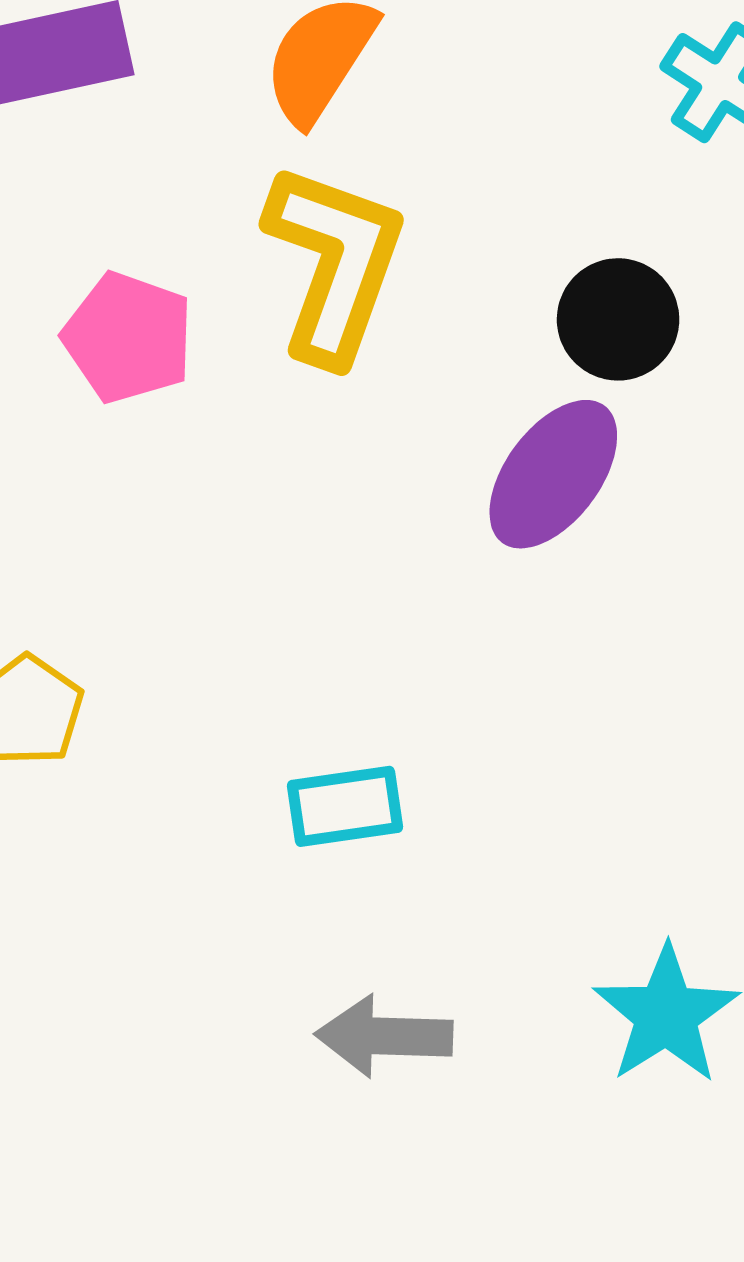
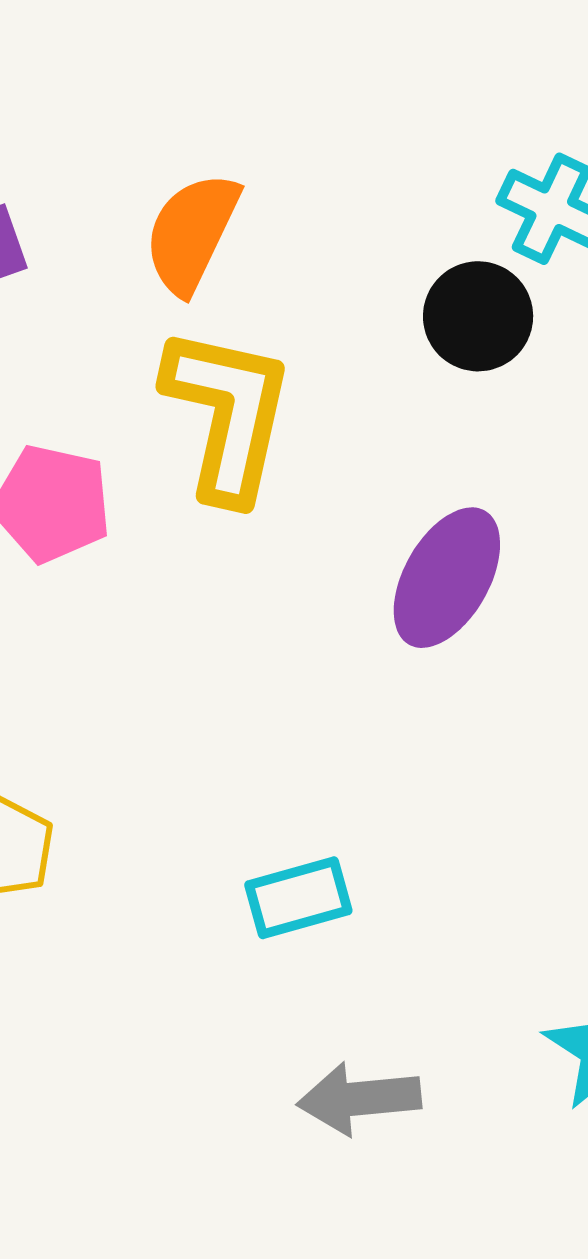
black circle: (618, 319) -> (478, 316), moved

